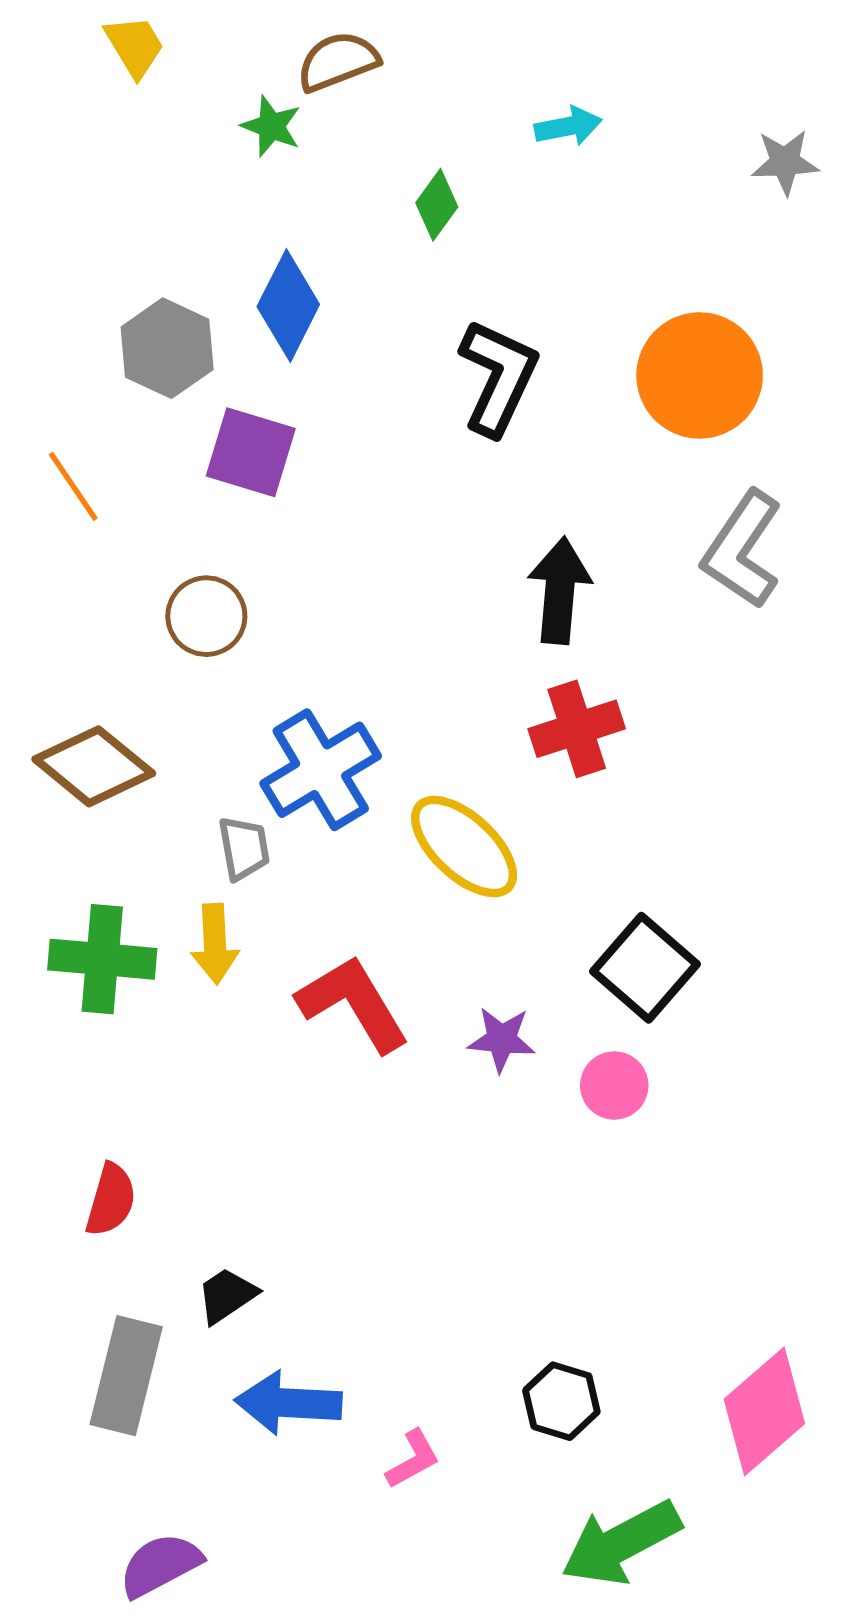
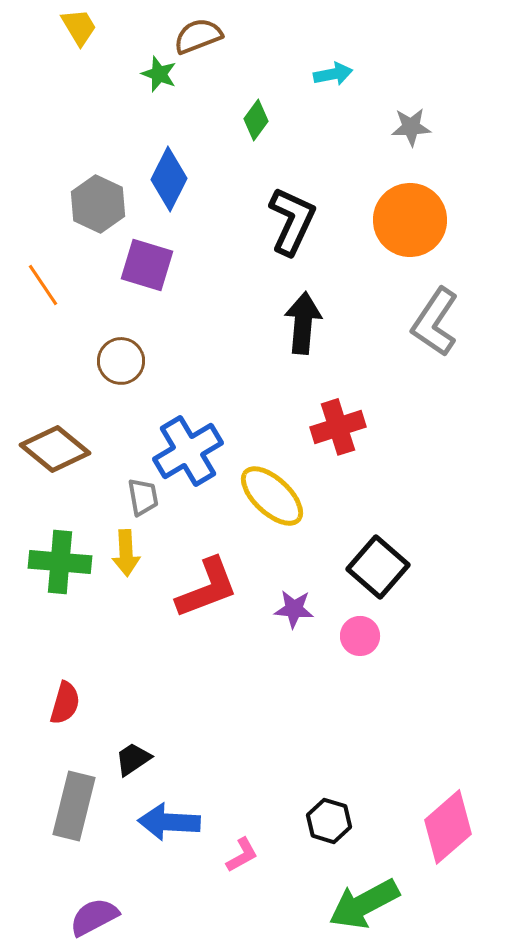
gray star: (785, 162) -> (411, 127), moved
black arrow: (560, 591) -> (303, 323), moved
red L-shape: (353, 1004) -> (207, 588), turned 100

